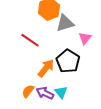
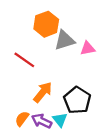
pink triangle: (85, 38) -> (88, 48), moved, turned 40
black pentagon: (68, 61) -> (77, 100), moved

